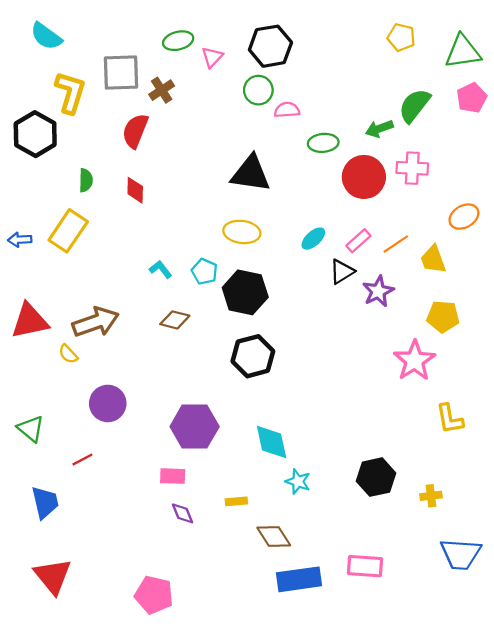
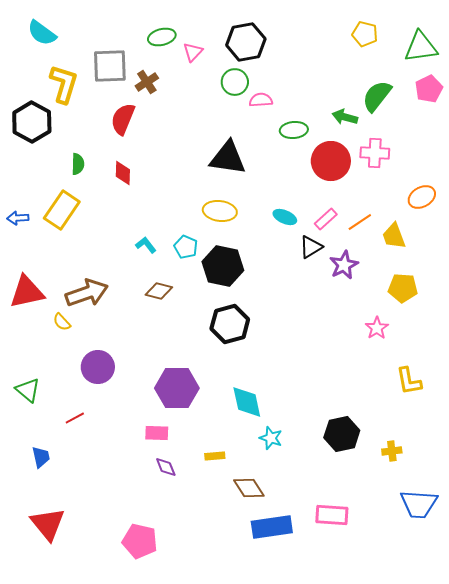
green arrow: (379, 129) -> (345, 117), turned 35
cyan ellipse: (313, 239) -> (285, 217), turned 65
pink star: (414, 361) -> (377, 328), size x0.6
blue trapezoid: (45, 502) -> (41, 457), size x0.7

